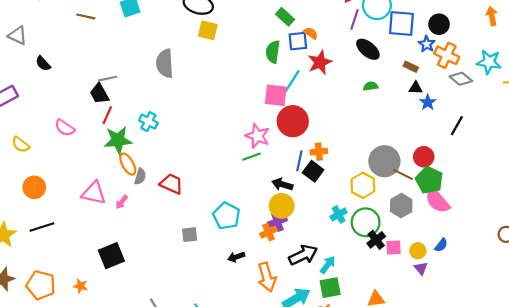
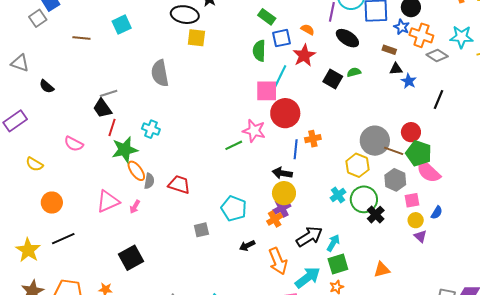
orange semicircle: (311, 33) -> (308, 29), moved
green line: (251, 157) -> (234, 145), moved
black square: (313, 171) -> (333, 79), moved
pink triangle: (94, 193) -> (108, 201), turned -30
pink square: (393, 248) -> (412, 200), moved

